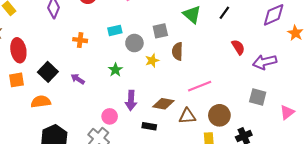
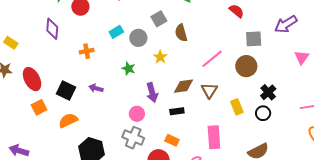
yellow star: (152, 61) -> (160, 57), moved
purple arrow: (265, 62) -> (286, 24), moved
gray square: (258, 97) -> (254, 39), moved
brown circle: (219, 115) -> (246, 66), moved
brown triangle: (187, 116) -> (209, 90), turned -36

